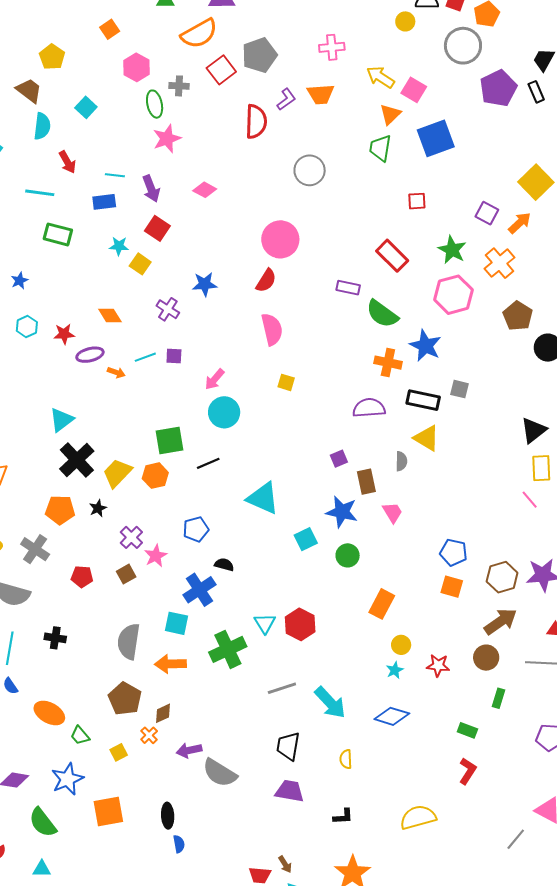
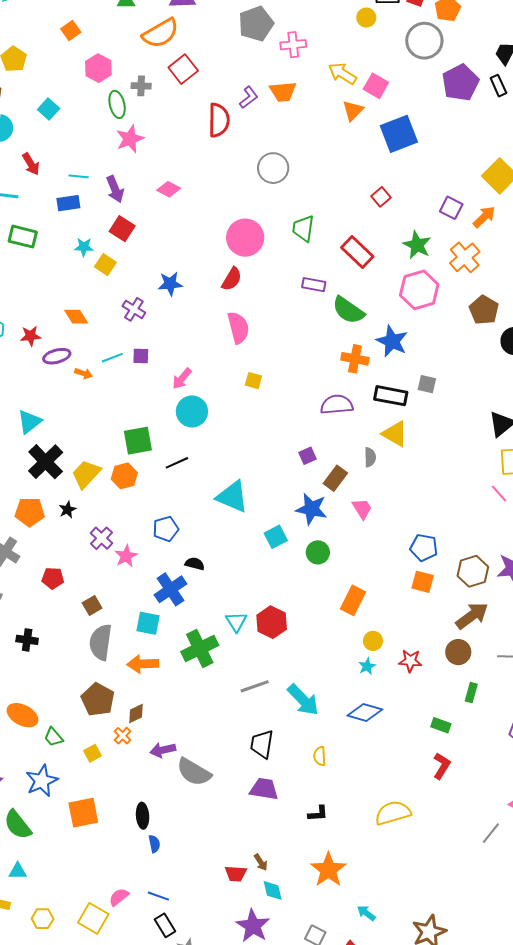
gray pentagon: (259, 55) -> (256, 24), moved
green trapezoid: (380, 148) -> (303, 228), moved
red square: (417, 201) -> (381, 197), turned -36
brown rectangle: (366, 482) -> (335, 478), turned 50
brown square: (126, 574) -> (92, 606), moved

